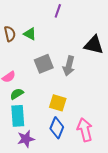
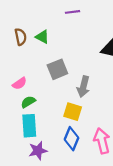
purple line: (58, 11) -> (73, 12), turned 64
gray arrow: (69, 66) -> (83, 87), moved

